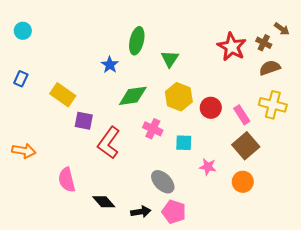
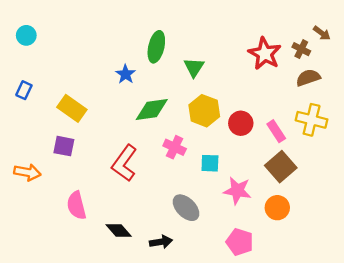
purple square: (84, 121) -> (64, 146), moved
pink star: (208, 167) -> (237, 191), size x1.4
pink pentagon: (174, 212) -> (240, 242), moved

